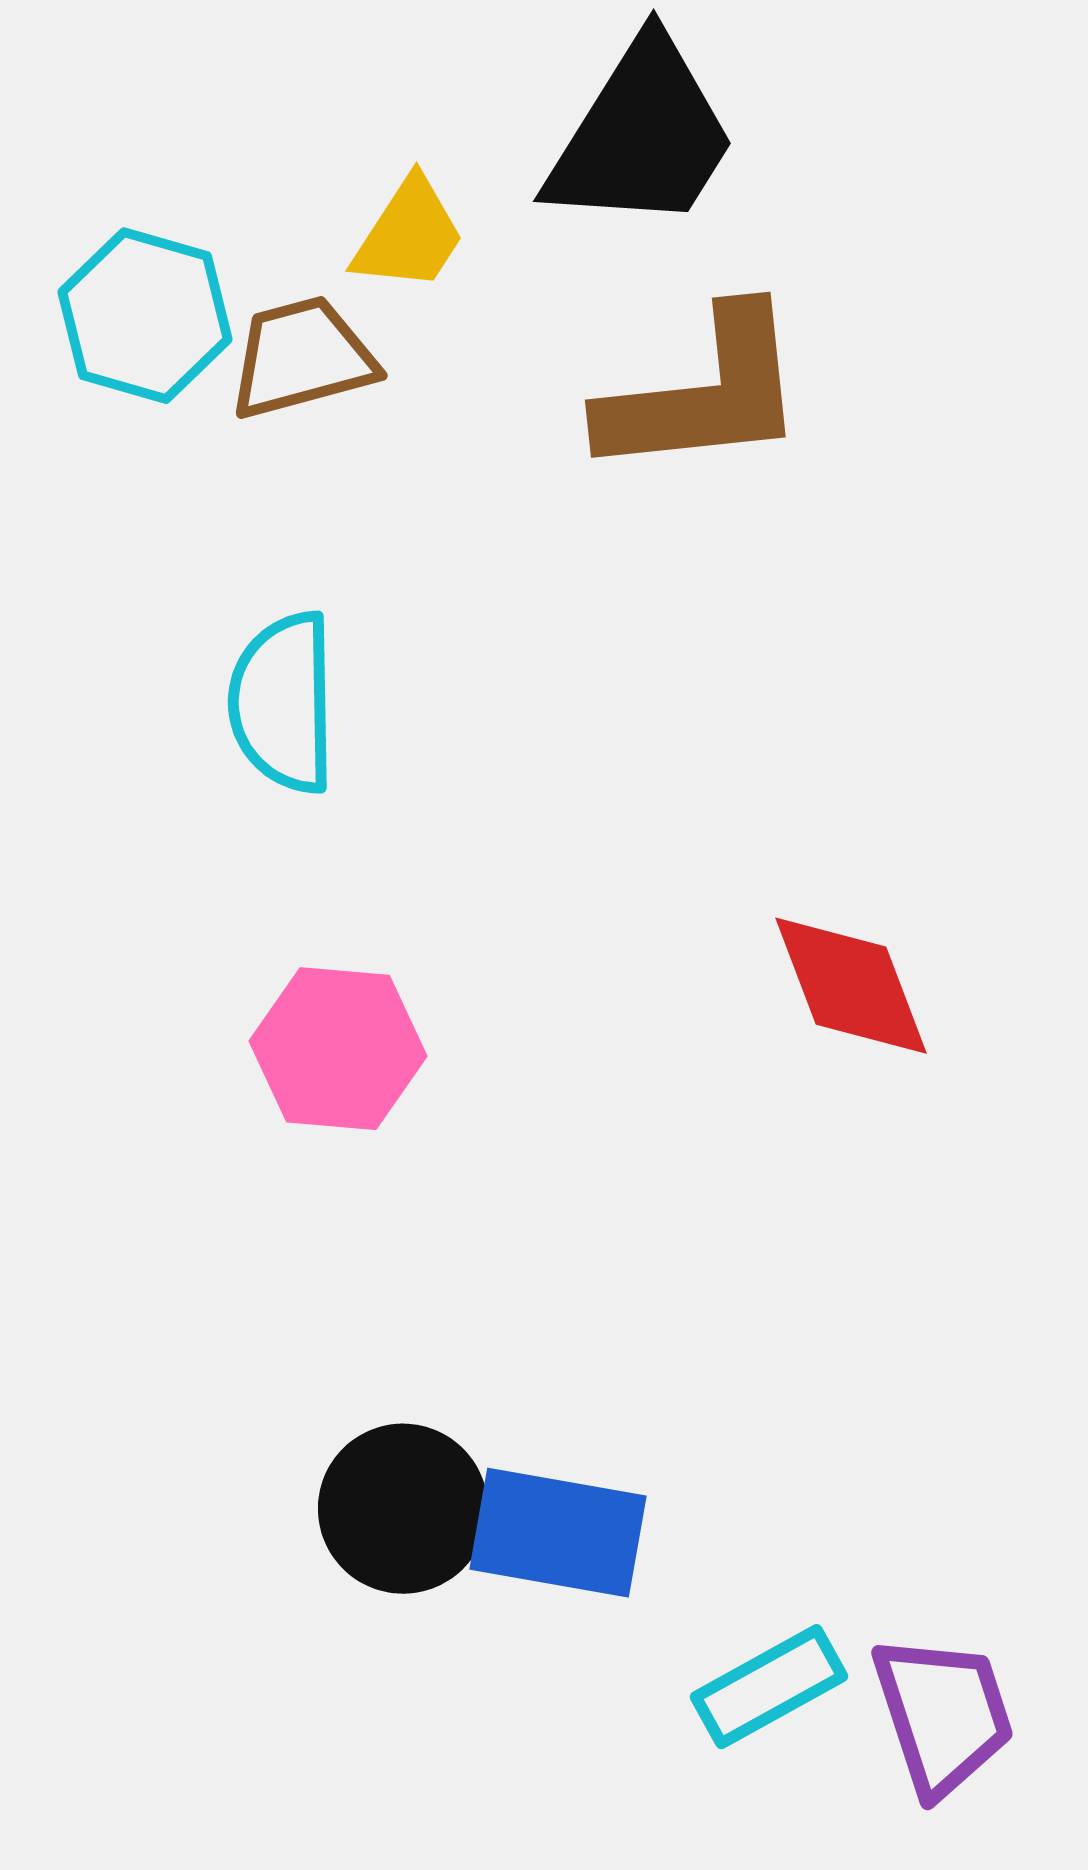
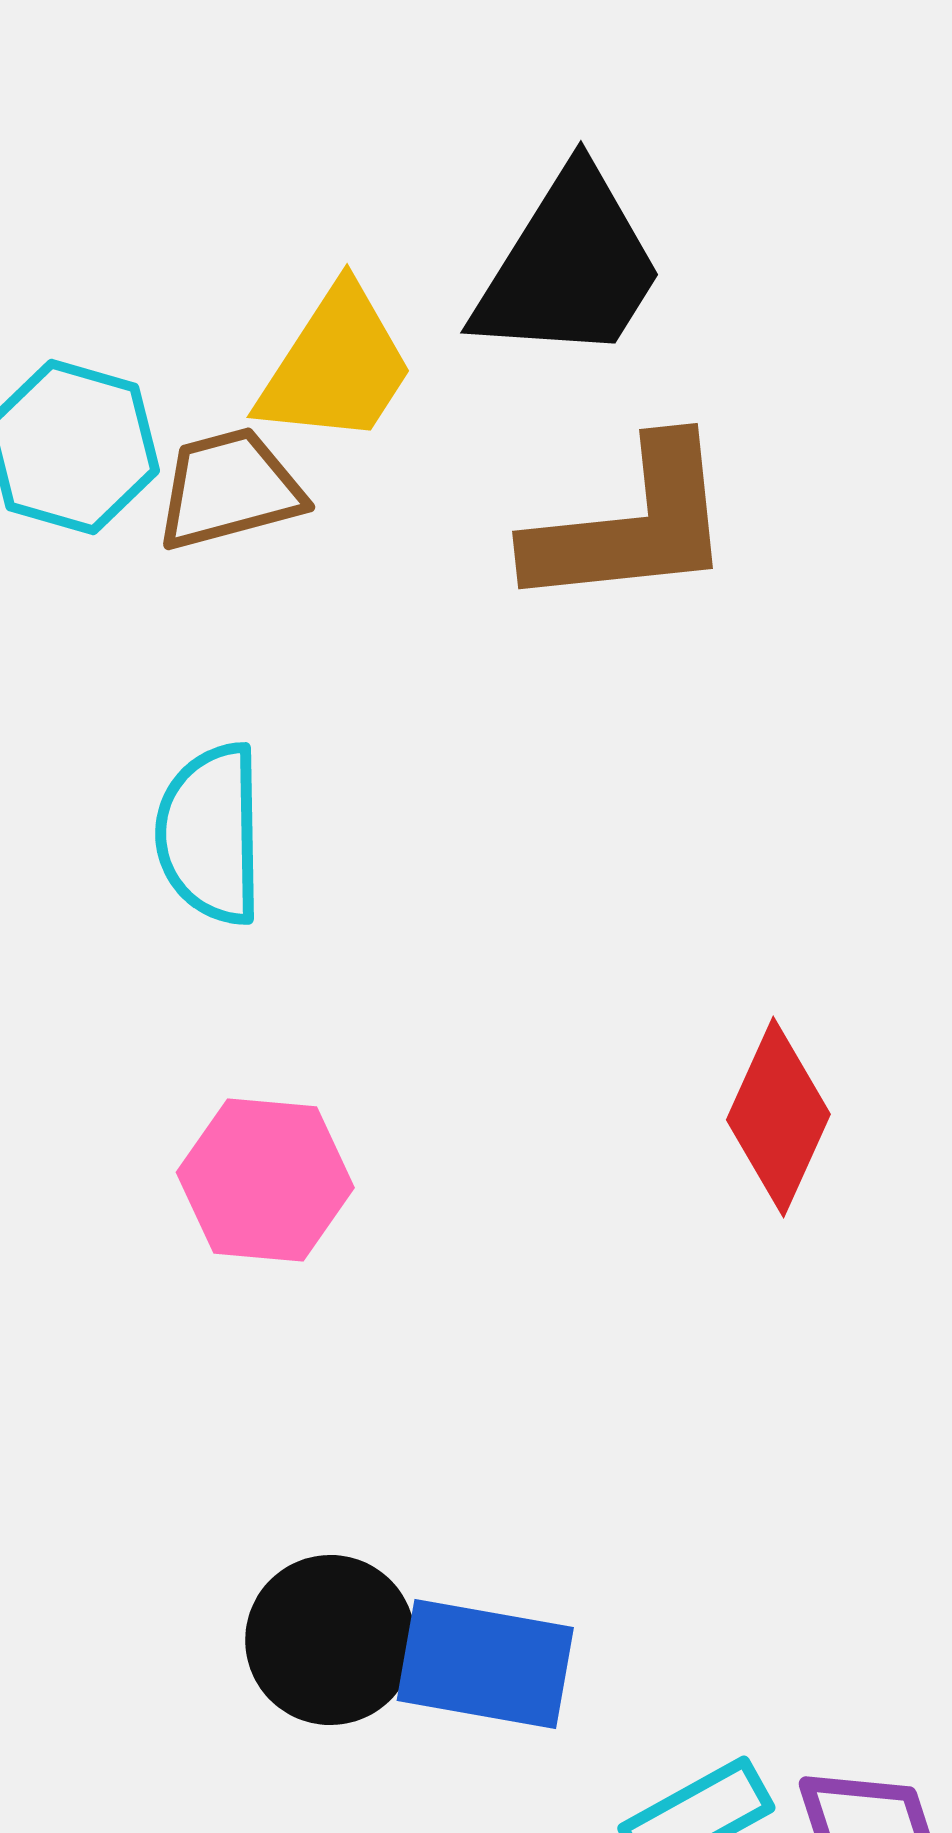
yellow trapezoid: (409, 235) -> (336, 366), size x1.4
red diamond: (851, 986) -> (778, 1117), turned 45

